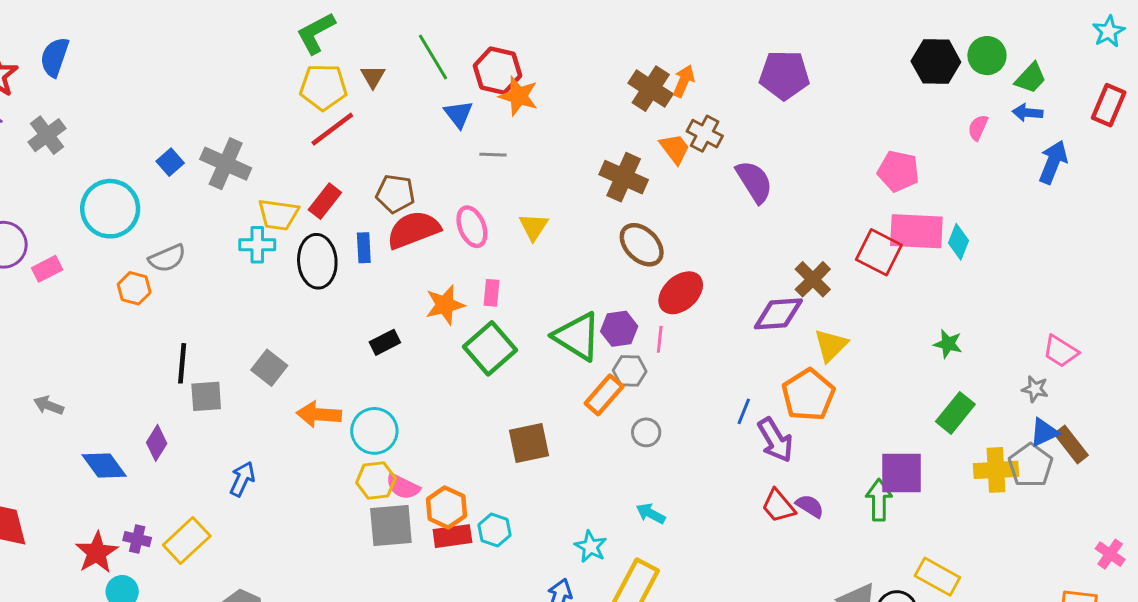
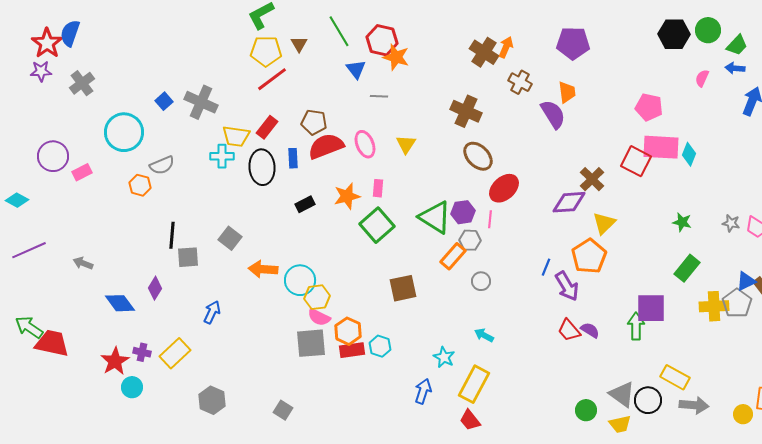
blue semicircle: (55, 57) -> (70, 33), moved
orange trapezoid: (675, 149) -> (567, 92), moved, turned 30
black rectangle: (385, 342) -> (305, 204), moved
gray star: (1035, 389) -> (731, 223), moved
yellow hexagon: (376, 480) -> (317, 297), moved

